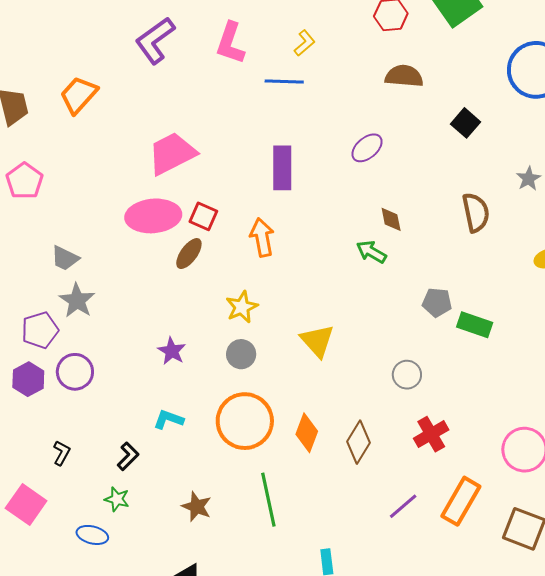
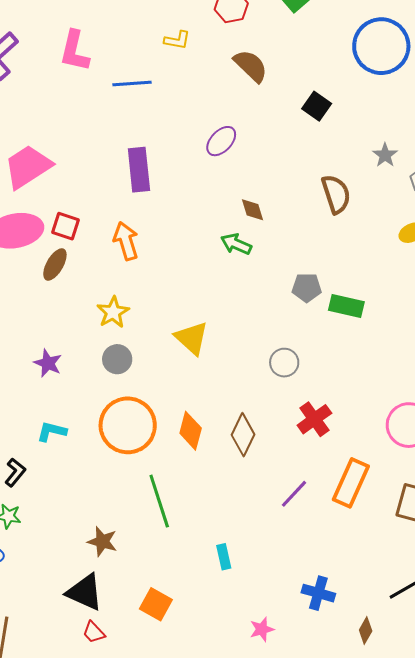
yellow L-shape: (305, 43) -> (177, 40), moved, turned 56
brown semicircle: (404, 76) -> (251, 66), turned 45
brown star: (197, 507) -> (102, 541), moved

